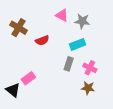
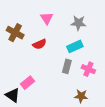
pink triangle: (62, 15) -> (47, 18), moved, turned 32
brown star: (88, 88) -> (81, 96), moved

